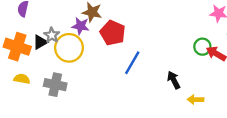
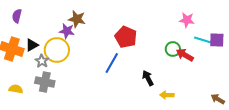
red pentagon: (113, 33) -> (126, 37), moved
gray star: (52, 35) -> (42, 61), moved
yellow semicircle: (22, 79) -> (16, 89), moved

